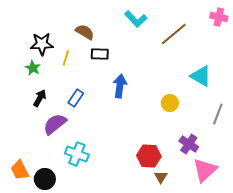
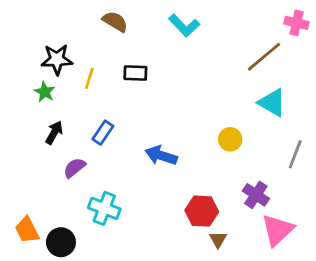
brown semicircle: (85, 32) -> (115, 22), moved
brown line: (174, 34) -> (264, 57), moved
blue arrow: (120, 86) -> (161, 156), moved, turned -80
purple semicircle: (55, 124) -> (74, 168), size x0.7

